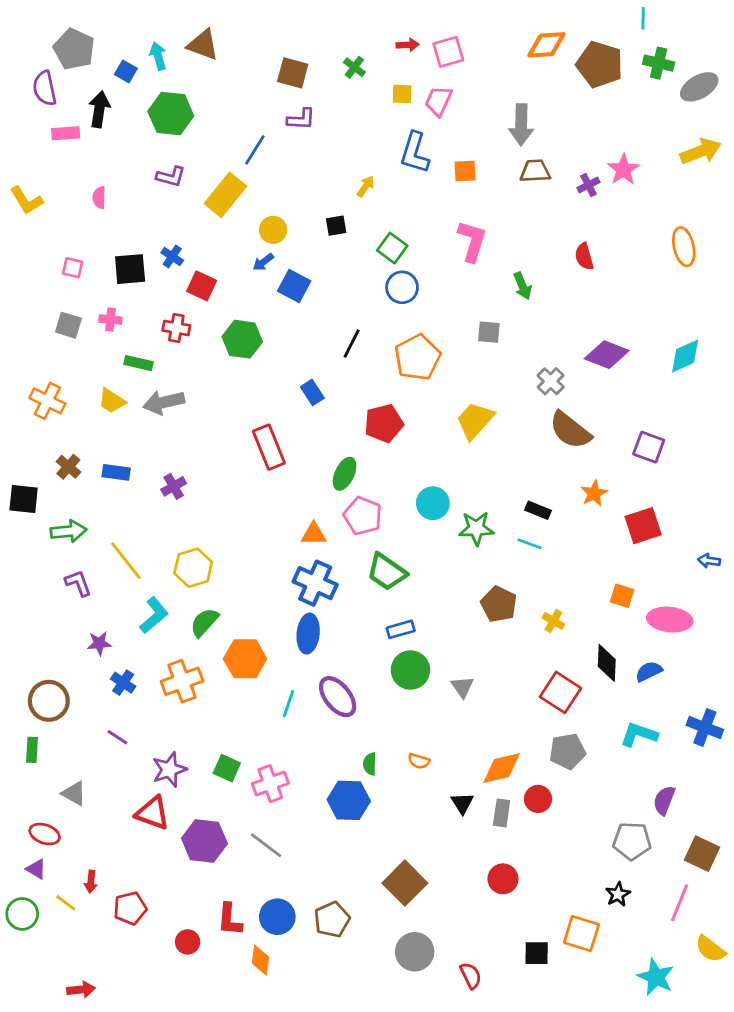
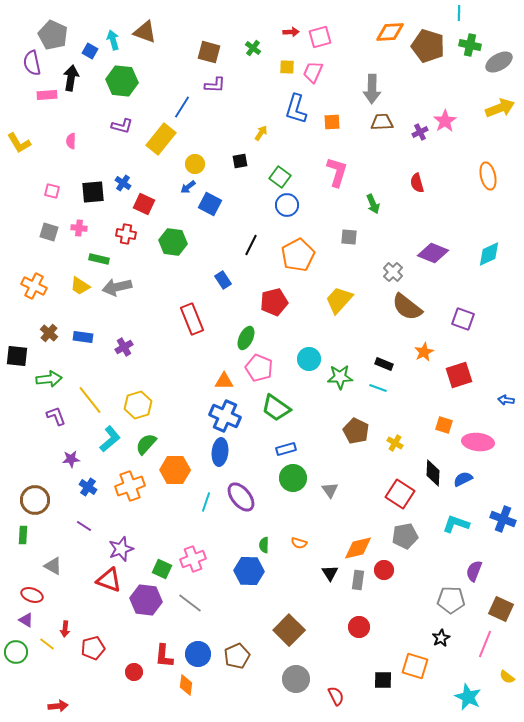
green square: (227, 768) -> (162, 569), moved
yellow semicircle: (710, 949) -> (507, 677), size x0.7

